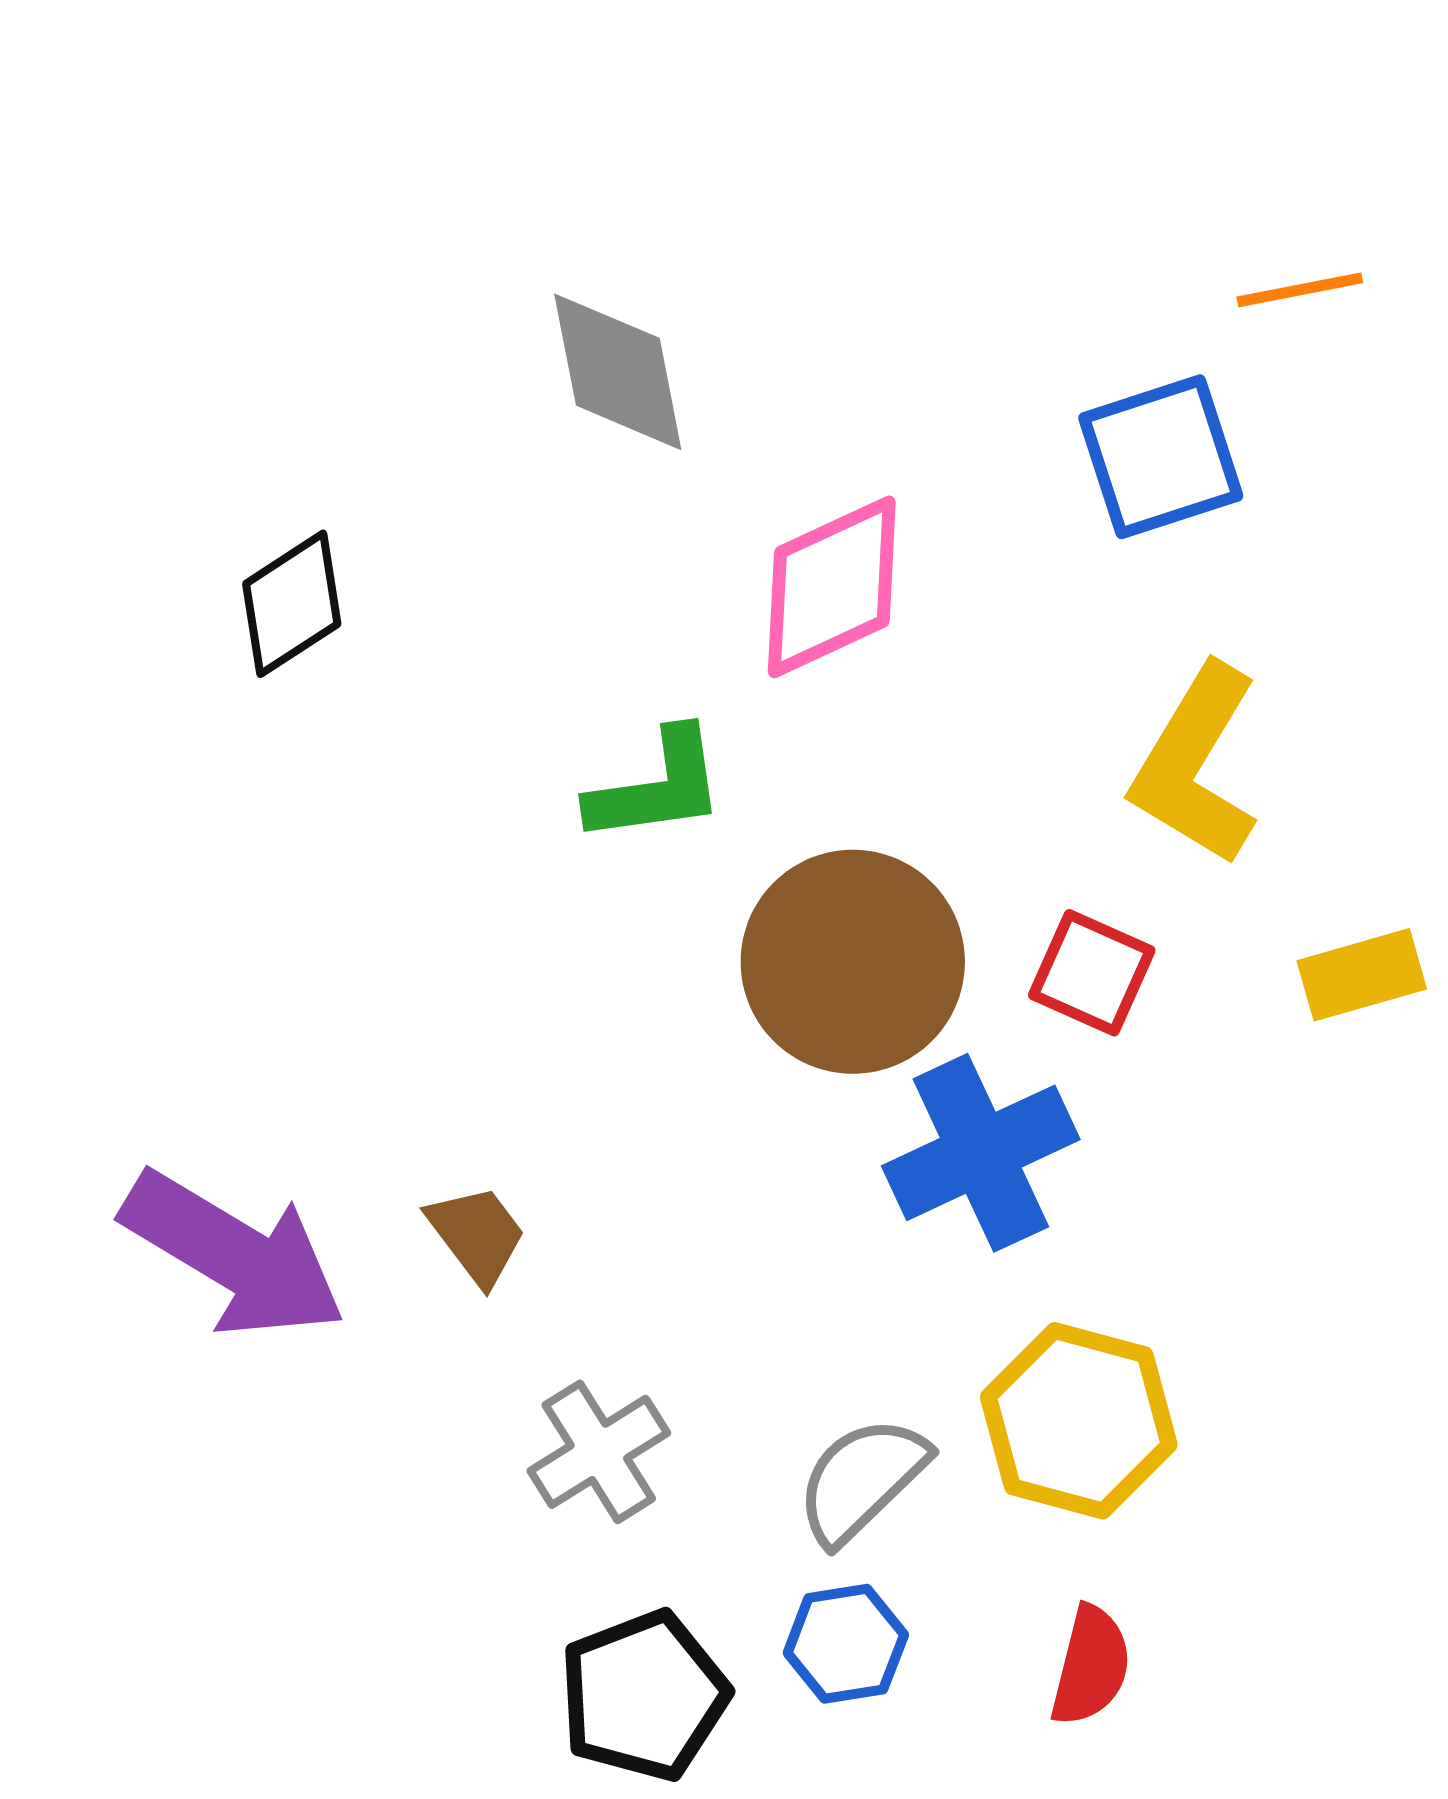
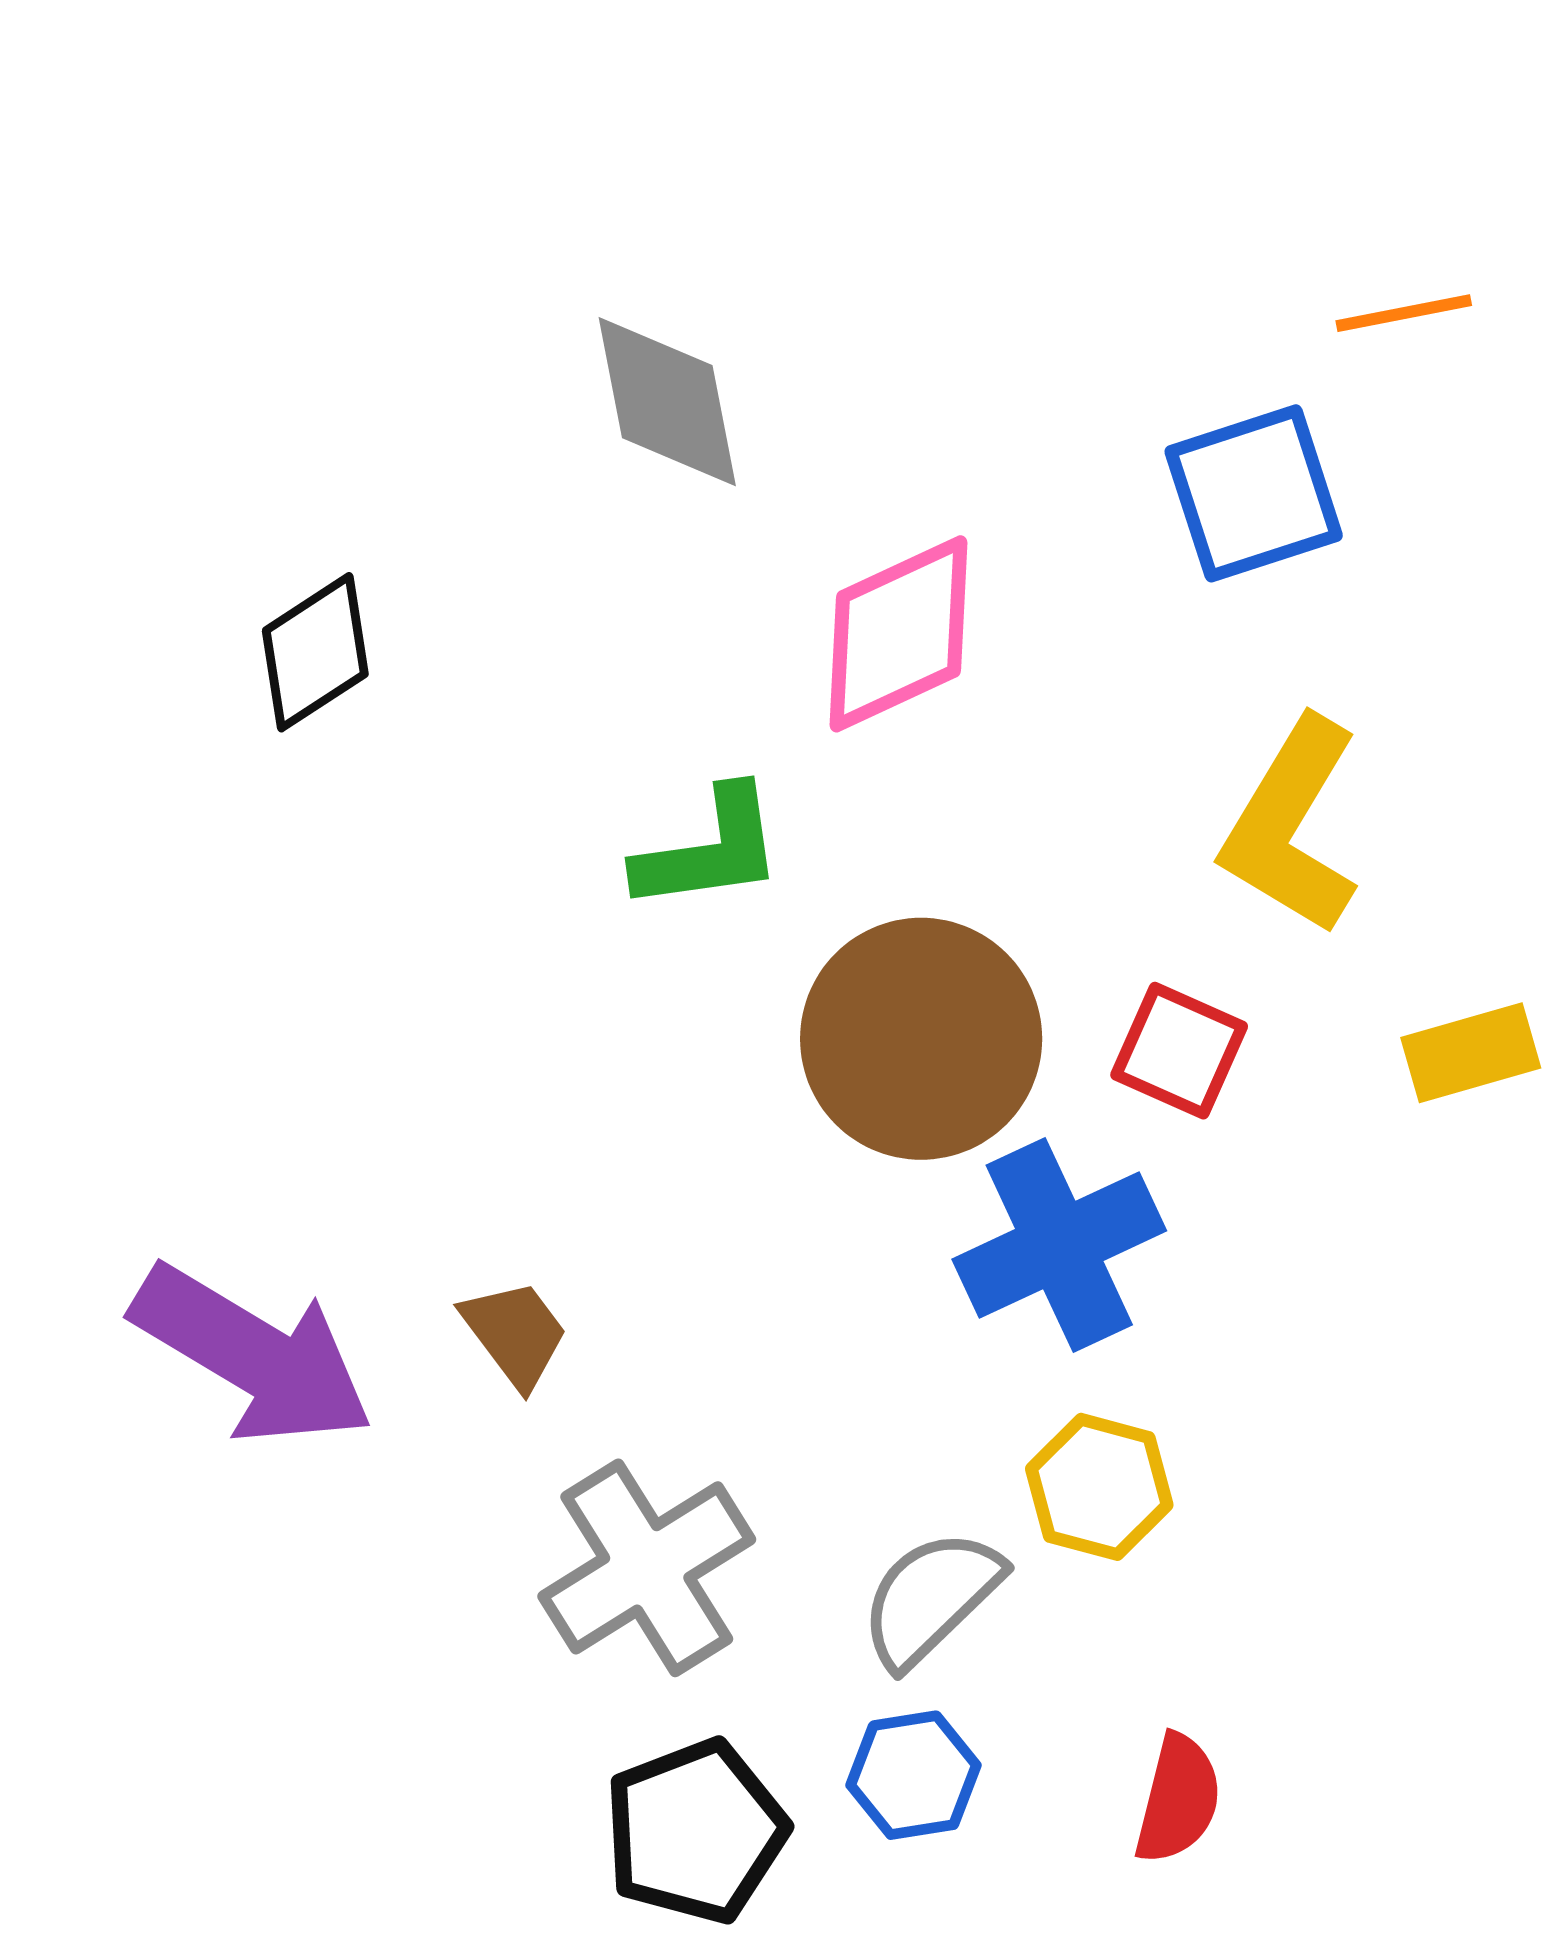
yellow hexagon: (1079, 1421) -> (1099, 1487), moved, size x0.7
gray cross: (599, 1452) -> (647, 1568), size x1.4

